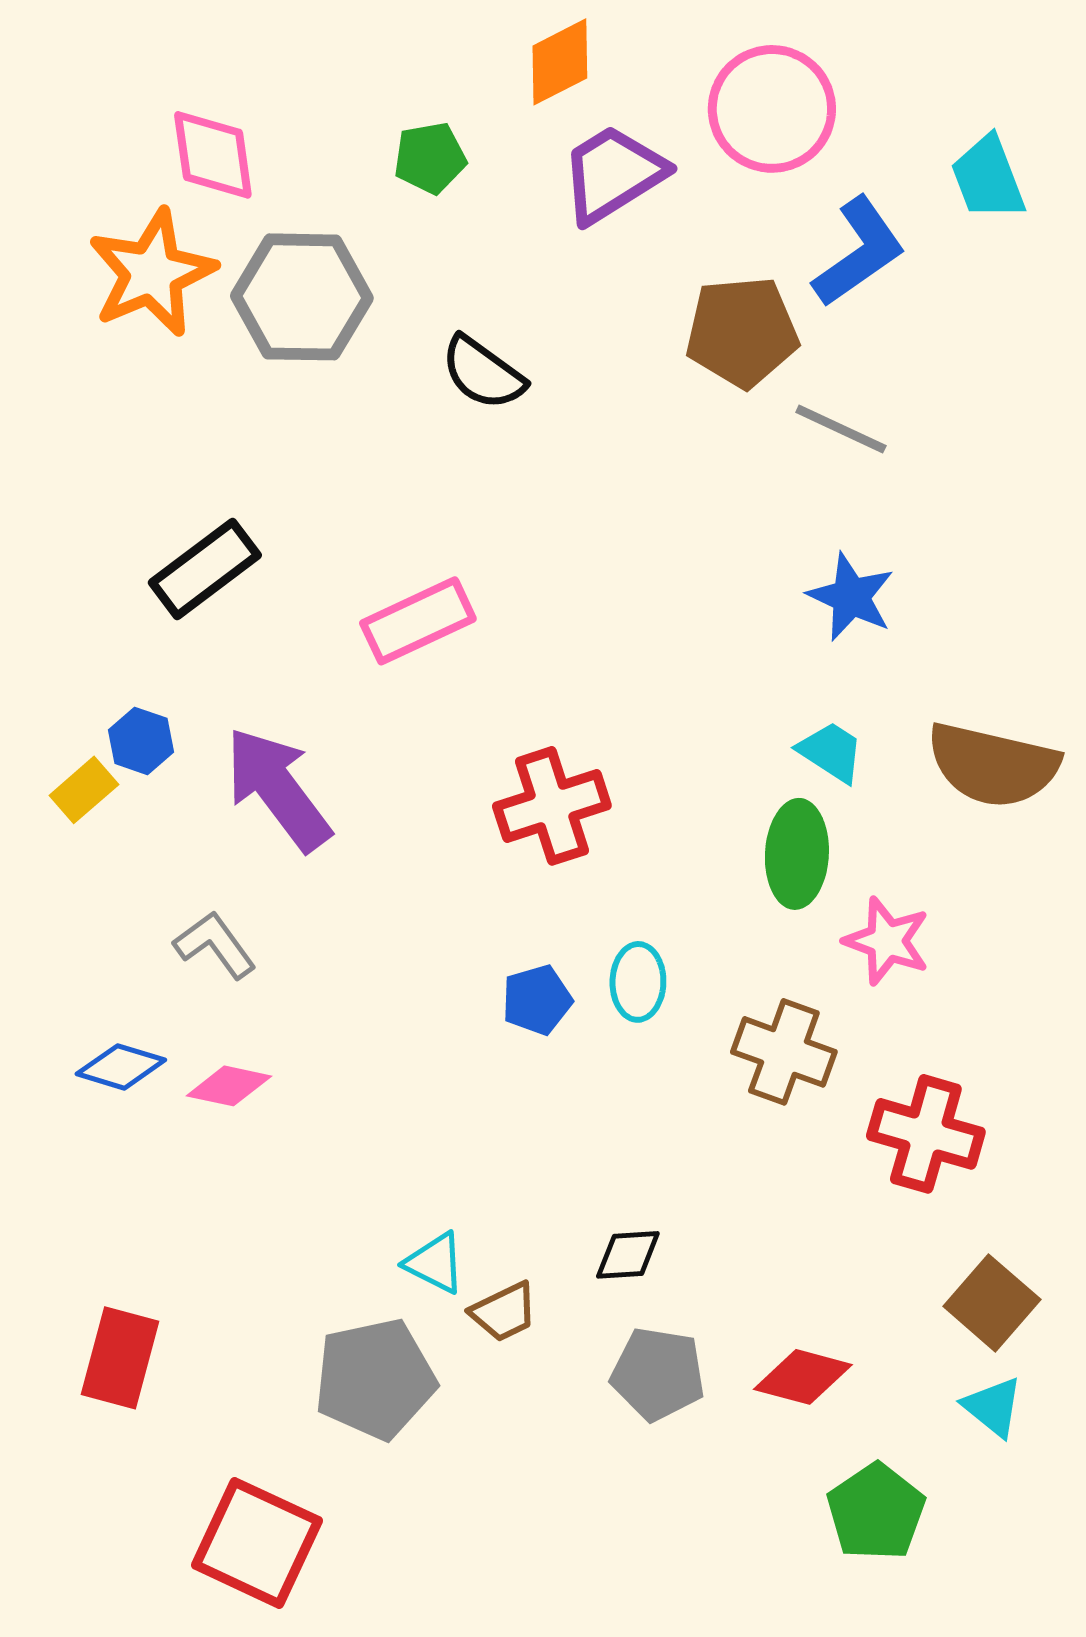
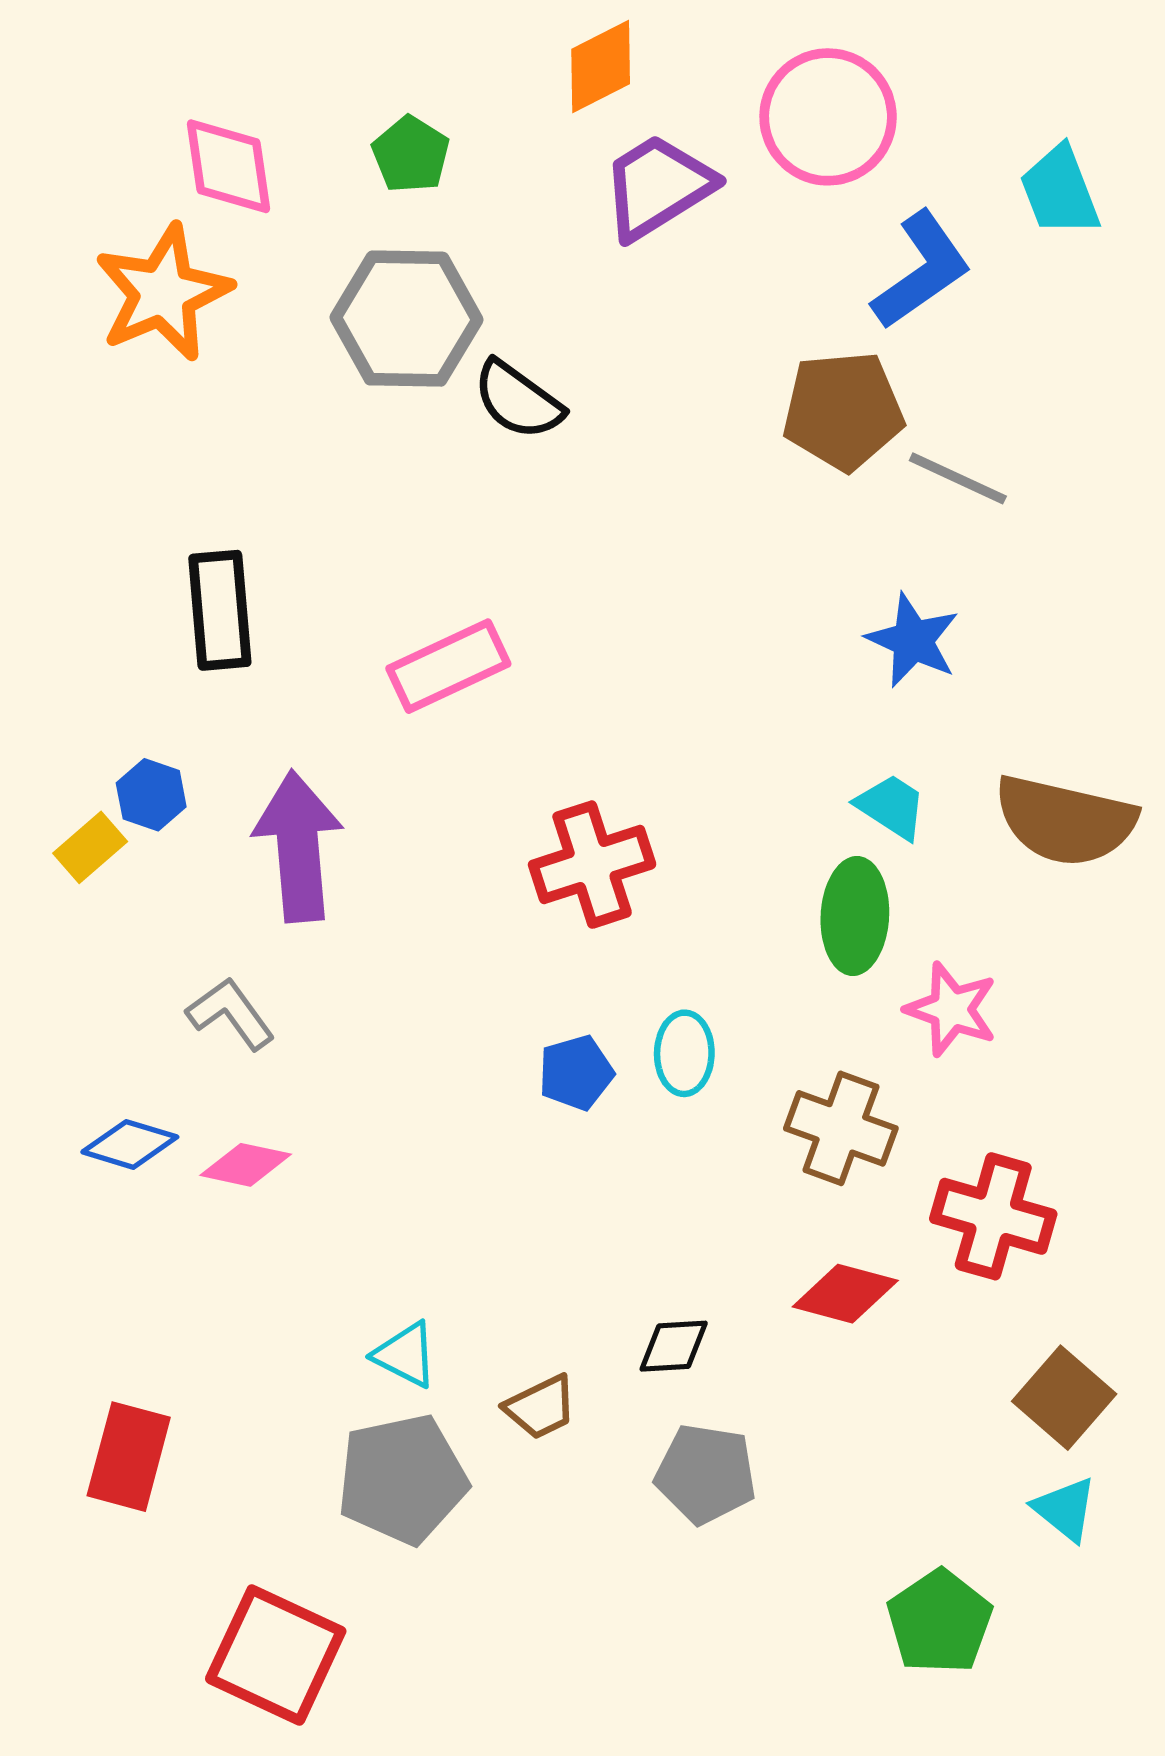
green pentagon: (430, 158) -> (411, 154), moved, turned -30
gray hexagon: (302, 297) -> (407, 319), moved
brown pentagon: (742, 332) -> (843, 411), moved
gray line: (841, 429) -> (958, 478), moved
black rectangle: (205, 569) -> (220, 610), turned -58
purple arrow: (278, 789) -> (298, 846), turned 32
cyan triangle: (435, 1263) -> (405, 1355), moved
red diamond: (803, 1377) -> (845, 1294), moved

